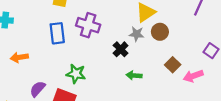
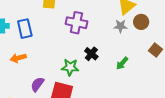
blue rectangle: (57, 33) -> (25, 29), moved
black cross: (121, 49) -> (91, 54), moved
green arrow: (134, 75) -> (122, 63), turned -48

